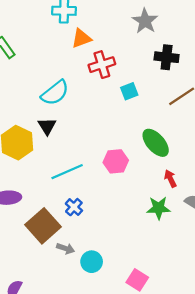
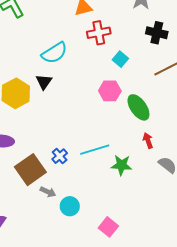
cyan square: (129, 91) -> (120, 59), turned -35
pink hexagon: (116, 161) -> (110, 91), moved
cyan line: (67, 172) -> (95, 150), moved
green star: (159, 208) -> (121, 165), moved

